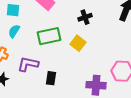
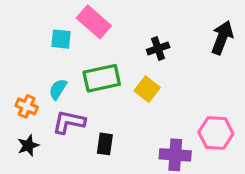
cyan square: (13, 10) -> (61, 39), moved
cyan semicircle: (14, 31) -> (58, 89), moved

